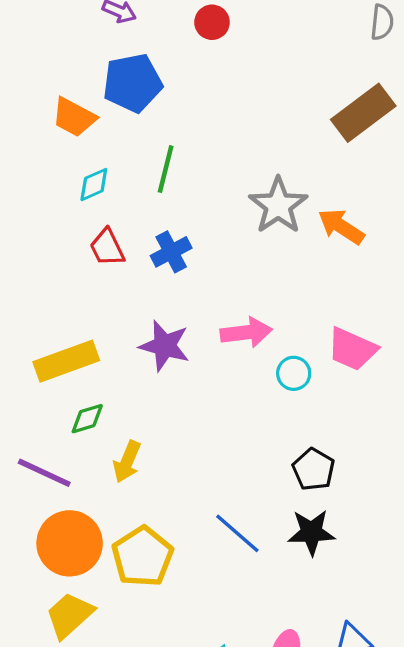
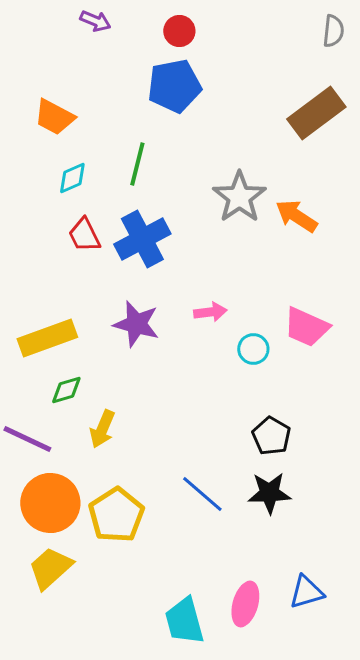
blue pentagon: (132, 83) -> (174, 86), moved
blue cross: (171, 252) -> (142, 239), size x1.5
pink arrow: (246, 332) -> (210, 312), size x0.7

